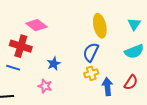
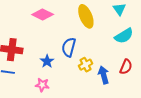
pink diamond: (36, 25) -> (43, 15), moved
blue semicircle: (91, 52) -> (69, 47), moved

